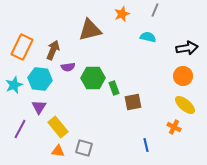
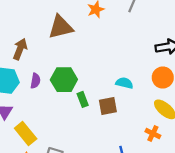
cyan semicircle: (148, 37) -> (124, 83), moved
purple semicircle: (68, 67) -> (35, 81), moved, turned -72
green rectangle: (114, 88) -> (83, 99), moved

